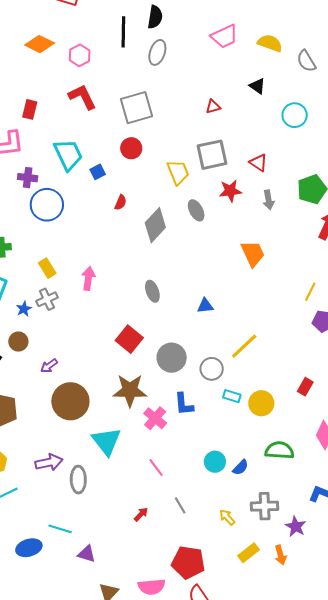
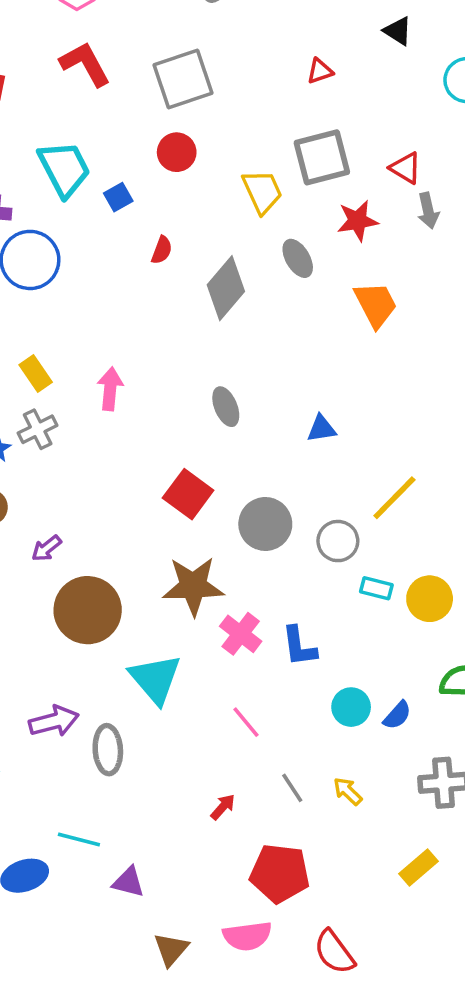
gray arrow: (269, 200) -> (428, 211), moved
orange trapezoid: (253, 254) -> (376, 304), moved
blue L-shape: (184, 404) -> (299, 646), moved
yellow arrow: (227, 517) -> (348, 791), moved
red pentagon: (188, 562) -> (280, 873), moved

